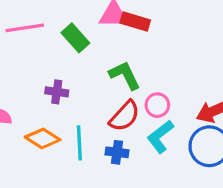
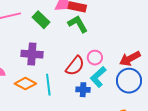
green L-shape: (125, 75) -> (78, 24), moved
purple cross: (57, 92) -> (32, 54), size x1.5
blue cross: (117, 152) -> (83, 90), moved

